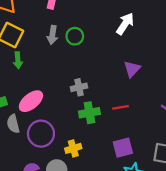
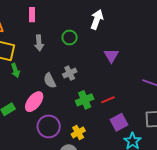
green circle: (75, 36) -> (70, 37), moved
gray cross: (79, 87) -> (70, 73), moved
red line: (120, 107) -> (108, 100), moved
gray semicircle: (13, 124) -> (50, 81), moved

